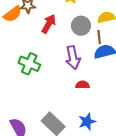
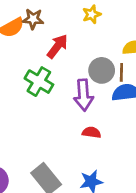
gray circle: (81, 26) -> (102, 70), moved
green cross: (29, 64) -> (39, 82), moved

